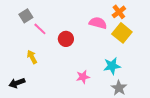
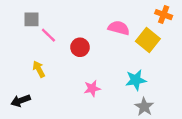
orange cross: (119, 12) -> (164, 15), moved, turned -32
gray square: (26, 16) -> (32, 19), turned 32
pink star: (83, 77) -> (92, 88), moved

